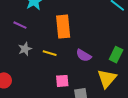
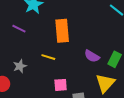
gray star: (25, 49) -> (20, 66), moved
purple semicircle: (84, 55) -> (92, 56), moved

